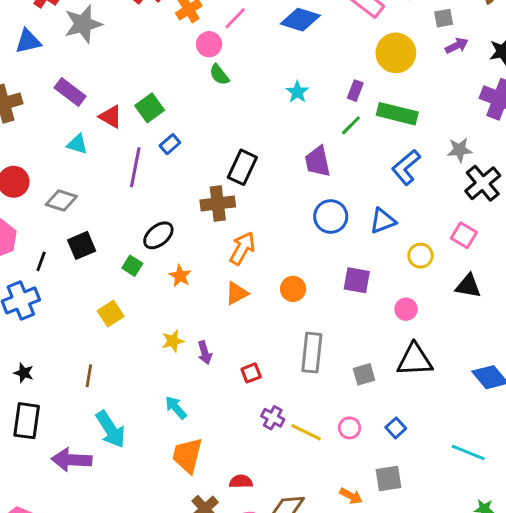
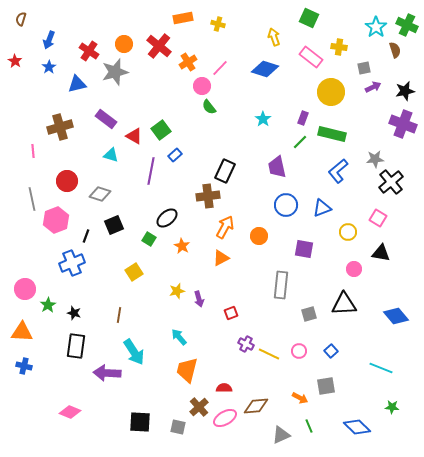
orange circle: (293, 289) -> (259, 236), moved
pink circle: (406, 309) -> (354, 269), moved
gray rectangle: (312, 353) -> (281, 285), moved

